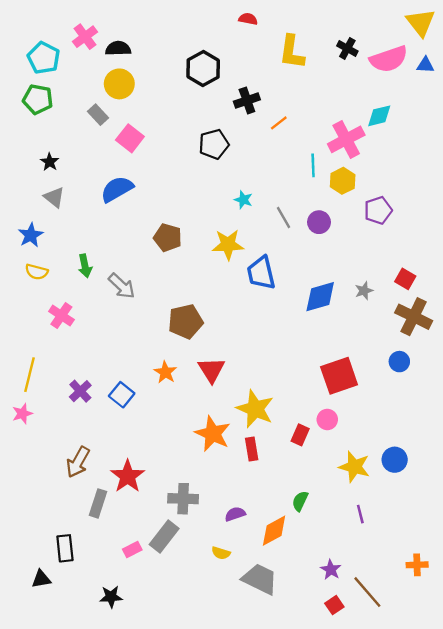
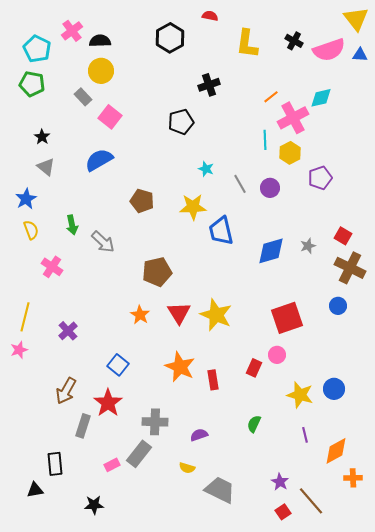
black hexagon: (203, 69) -> (170, 38), moved
orange line: (279, 123) -> (271, 97), moved
yellow semicircle: (37, 272) -> (31, 230), turned -126
blue square: (122, 395) -> (118, 365), moved
yellow star: (255, 409) -> (216, 315), moved
orange diamond: (274, 531) -> (336, 451), moved

